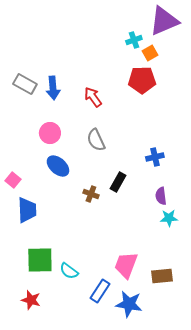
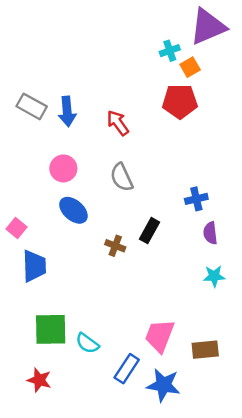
purple semicircle: (161, 196) -> (210, 233), moved

